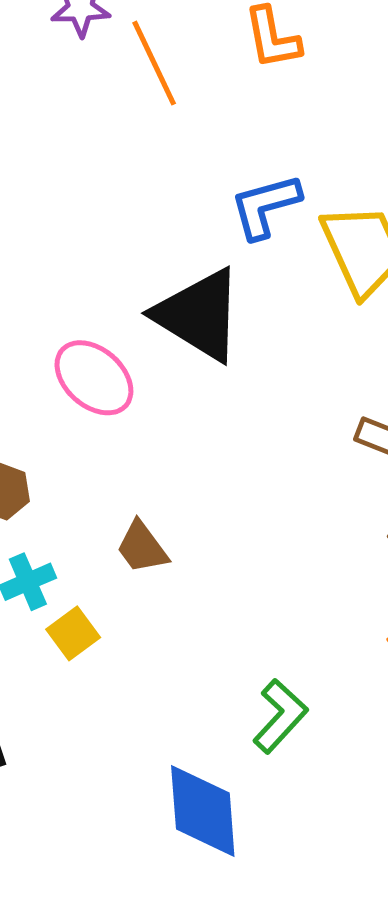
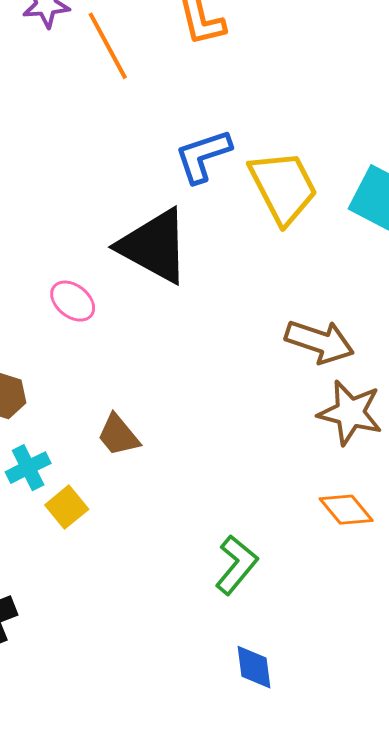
pink ellipse: (94, 378) -> (73, 301), size x0.7
blue diamond: (203, 811) -> (254, 667), moved, size x0.6

